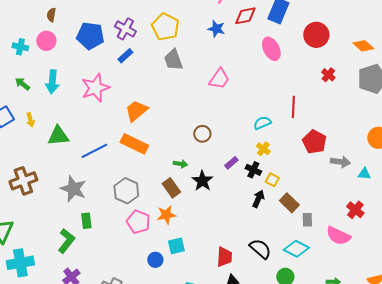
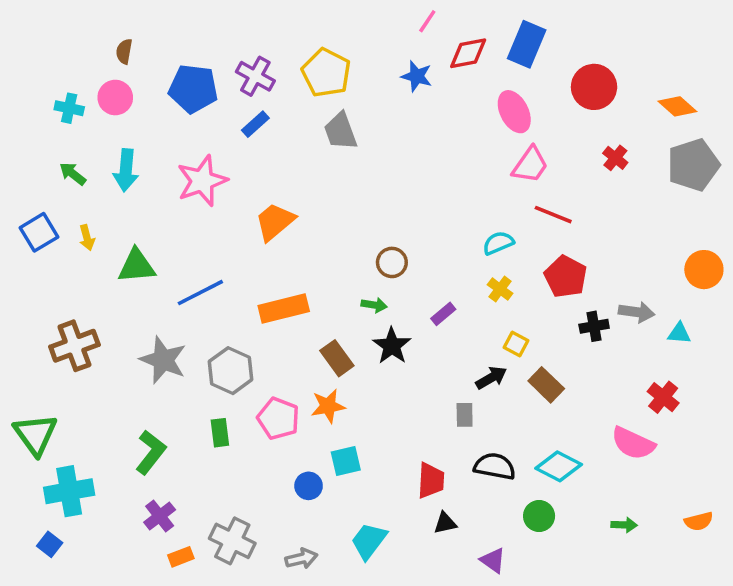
pink trapezoid: (219, 79) -> (530, 165), moved
red line: (293, 107) -> (553, 215), turned -70
red pentagon: (314, 142) -> (566, 277), moved
orange rectangle: (134, 144) -> (284, 309), moved, turned -40
green arrow: (180, 164) -> (374, 305), moved
black cross: (253, 170) -> (594, 326), moved, turned -35
gray hexagon: (126, 191) -> (231, 371), moved
black arrow: (258, 199) -> (491, 378), turned 36
gray rectangle: (307, 220) -> (465, 415), moved
green rectangle: (86, 221) -> (220, 433), moved
black semicircle: (260, 249) -> (495, 466), turned -30

